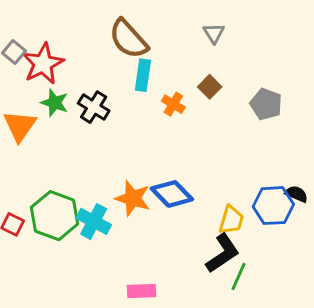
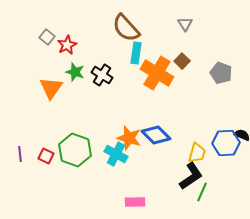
red star: (43, 64) -> (67, 45), size x0.7
orange cross: (173, 104) -> (157, 73), size x2.0
cyan cross: (94, 221) -> (116, 154), moved

